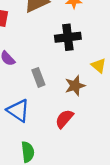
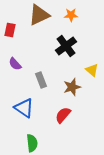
black cross: (68, 37) -> (66, 46), turned -30

